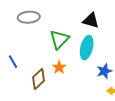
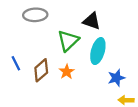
black triangle: (91, 20) -> (92, 21), moved
brown diamond: (38, 79) -> (41, 70), moved

